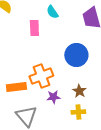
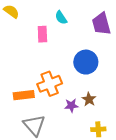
purple star: (53, 97) -> (71, 106), moved
yellow cross: (78, 112) -> (98, 129), moved

